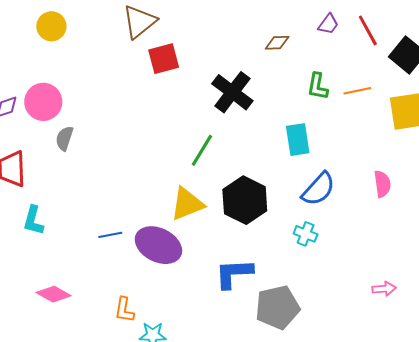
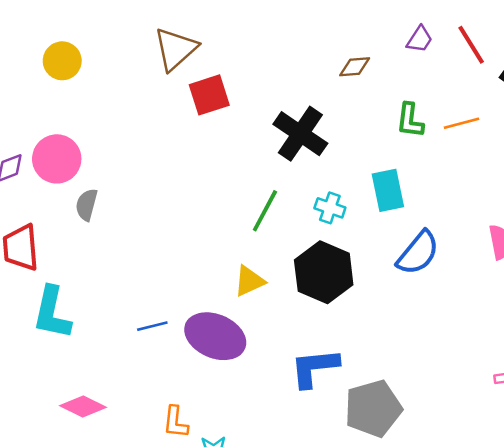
yellow triangle: (187, 204) -> (249, 281), size x0.7
cyan L-shape: (33, 220) -> (52, 313), size x1.4
cyan cross: (306, 234) -> (330, 208), moved

